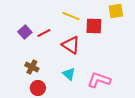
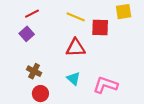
red line: (44, 33) -> (32, 14), moved
red triangle: (71, 45) -> (76, 48), turned -36

